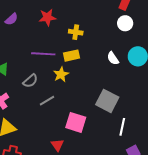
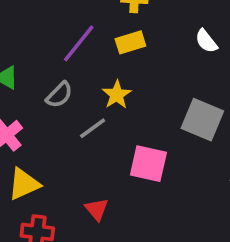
purple line: (43, 54) -> (79, 43), turned -50
yellow star: (61, 74) -> (117, 95), moved
red triangle: (57, 145) -> (97, 209), moved

